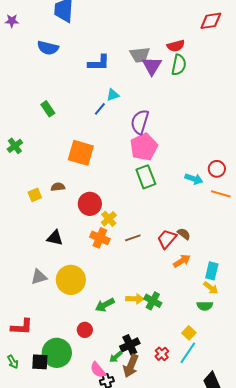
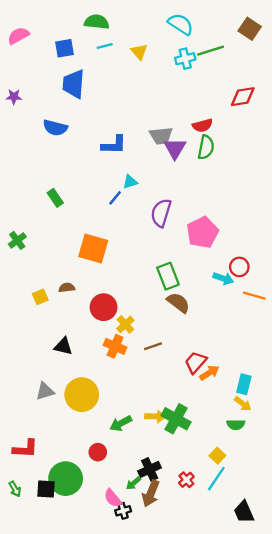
pink pentagon: (144, 147) -> (202, 232), moved
red circle: (217, 169) -> (239, 267), moved
brown semicircle: (184, 234) -> (178, 303), moved, size x1.5
red trapezoid: (167, 239) -> (196, 362), moved
green cross: (153, 301) -> (176, 419), size x1.4

